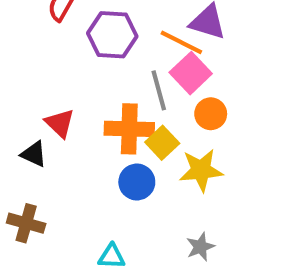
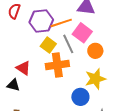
orange line: (181, 42) -> (61, 23), moved, turned -35
yellow square: (162, 143) -> (48, 45), moved
blue circle: (137, 182) -> (80, 97), moved

